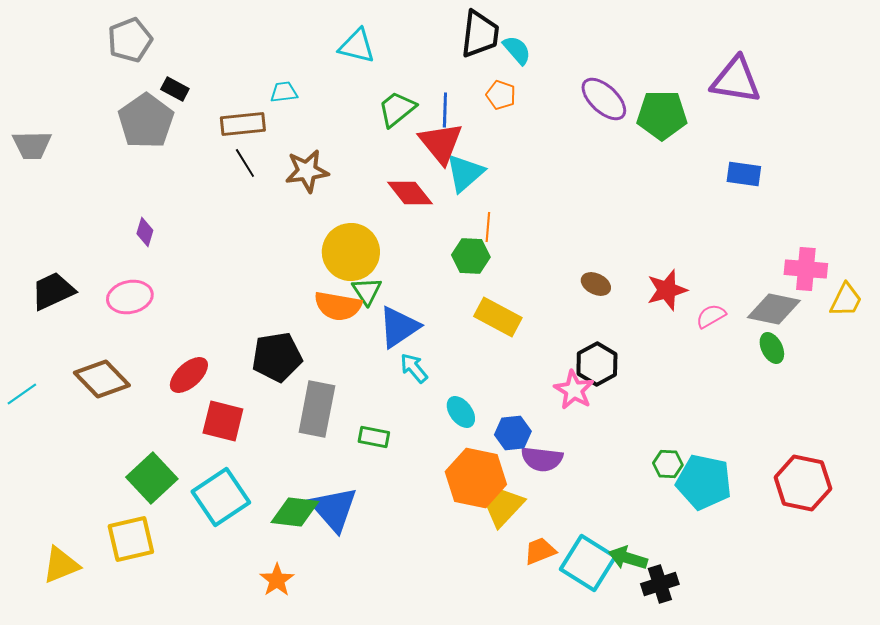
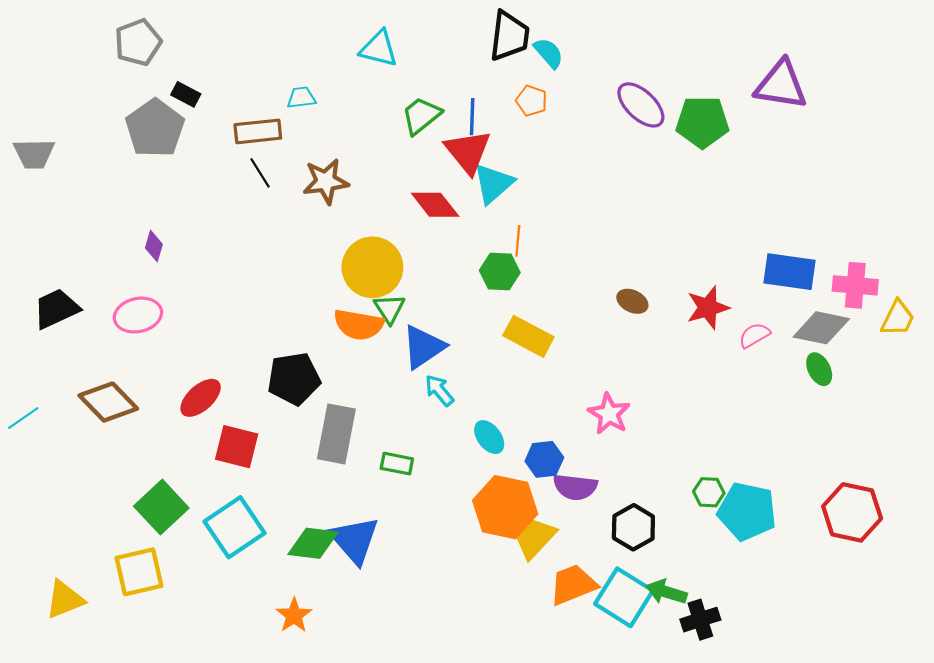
blue rectangle: (744, 174) -> (789, 272), moved, size x1.4
black hexagon: (597, 364) -> (633, 527), moved
orange trapezoid: (540, 551) -> (573, 585), size x1.4

